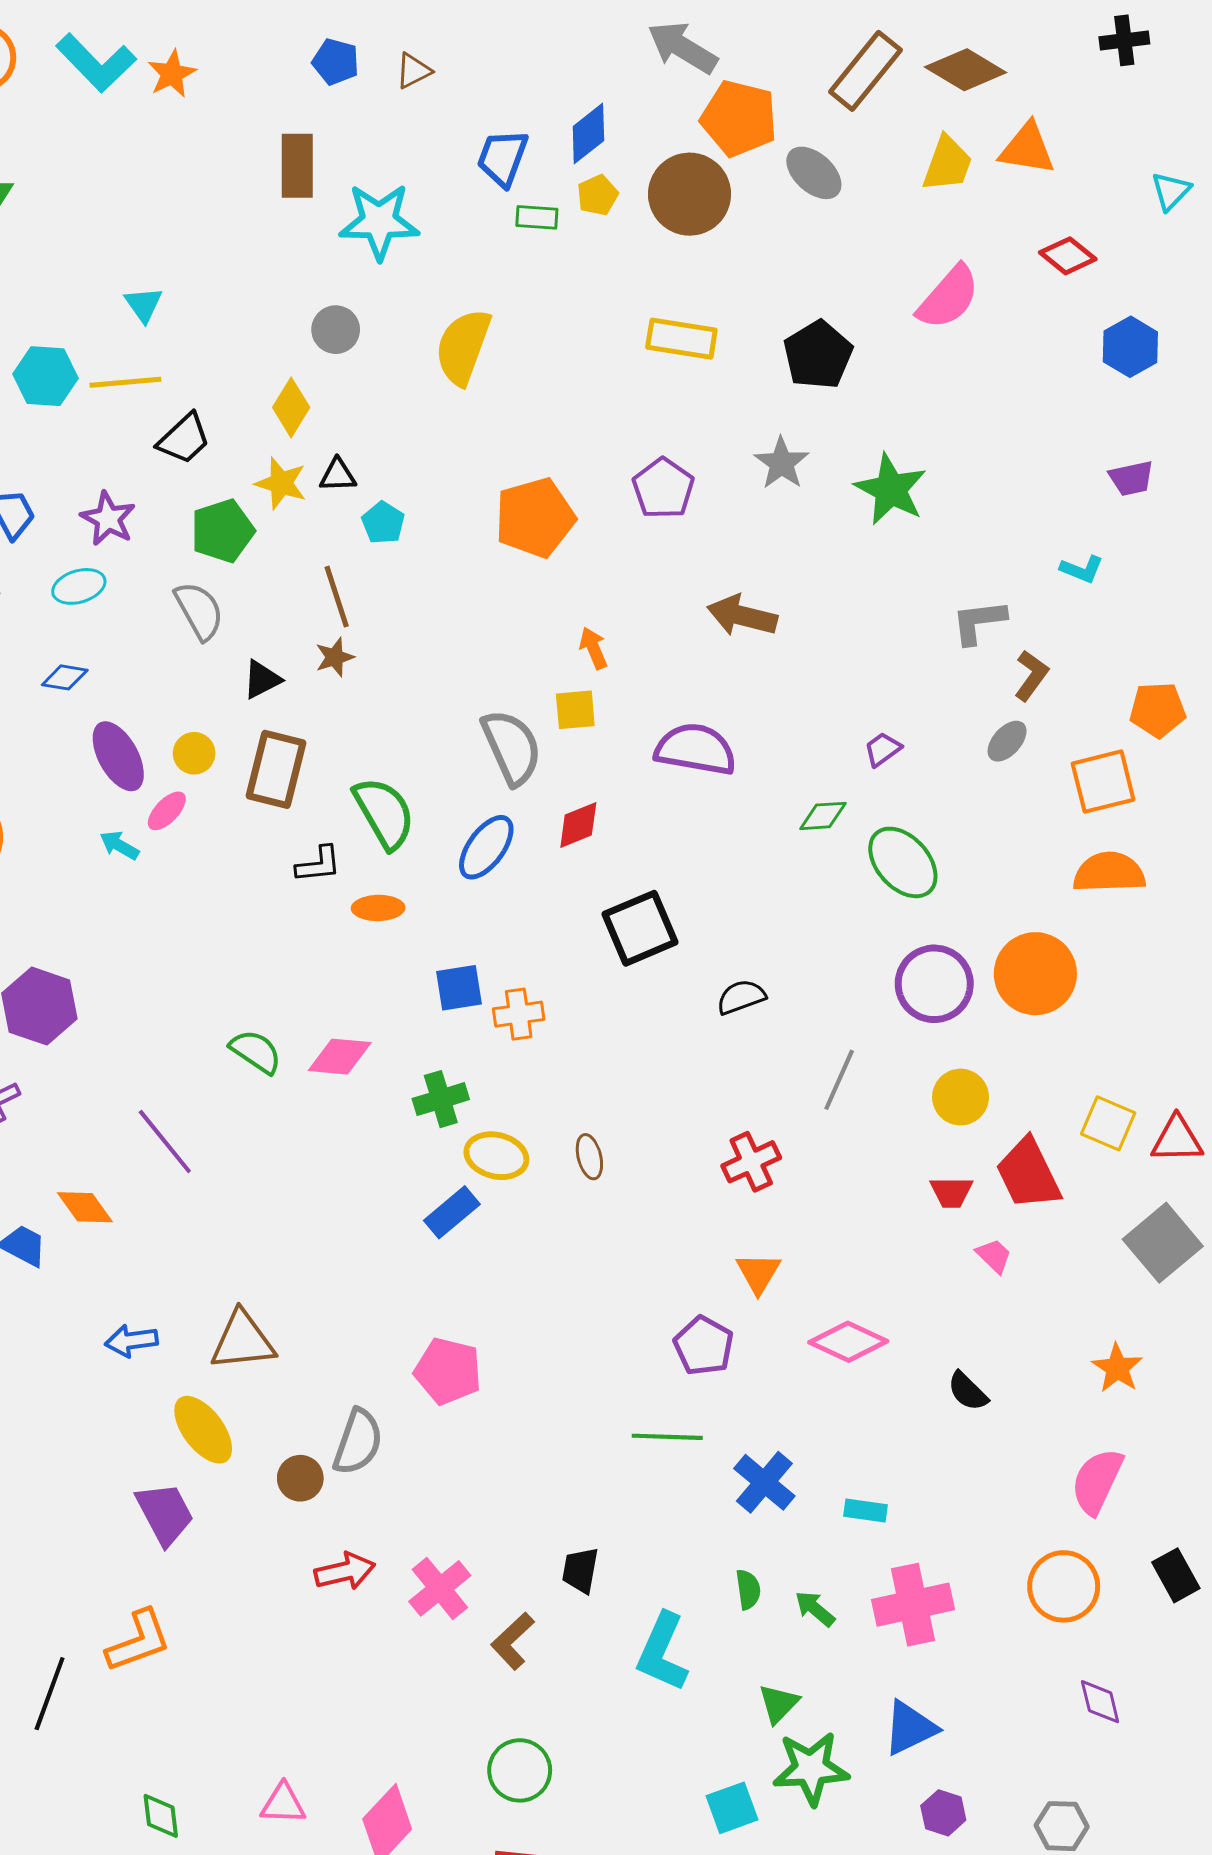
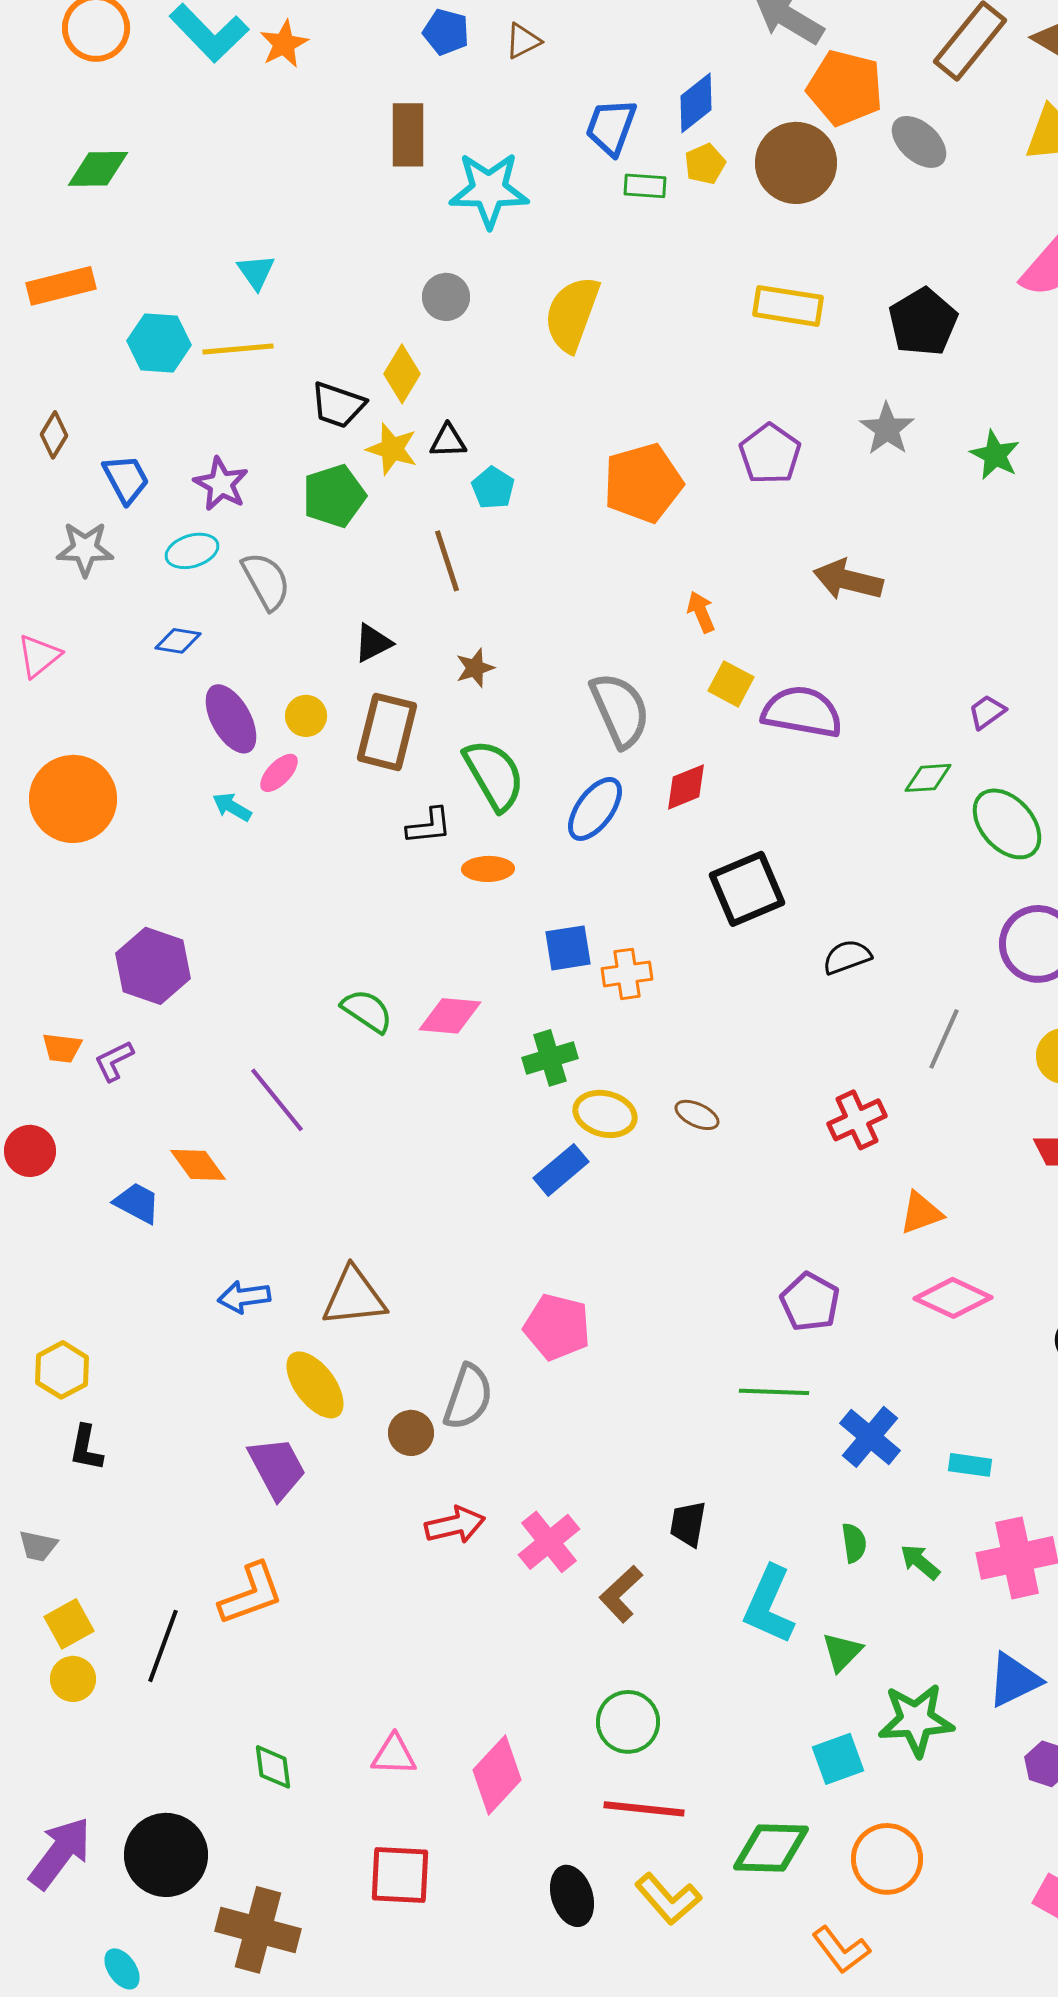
black trapezoid: (184, 439) -> (338, 405), moved, turned 62
green star: (891, 489) -> (995, 455), size x0.7
gray semicircle: (199, 611) -> (266, 581), moved
brown star: (335, 657) -> (475, 668), moved
yellow square: (575, 710) -> (731, 684), moved, turned 33
brown ellipse: (589, 1157) -> (697, 1115), turned -51
orange triangle: (758, 1273) -> (921, 1213), moved, turned 39
green triangle: (779, 1704) -> (842, 1652), moved

